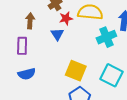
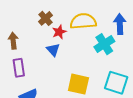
brown arrow: (30, 21) -> (13, 41), moved

